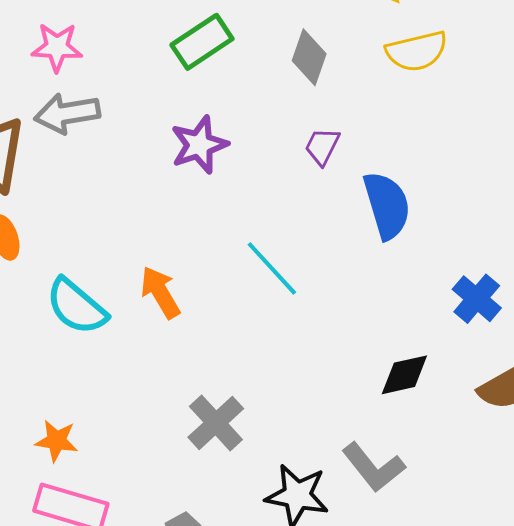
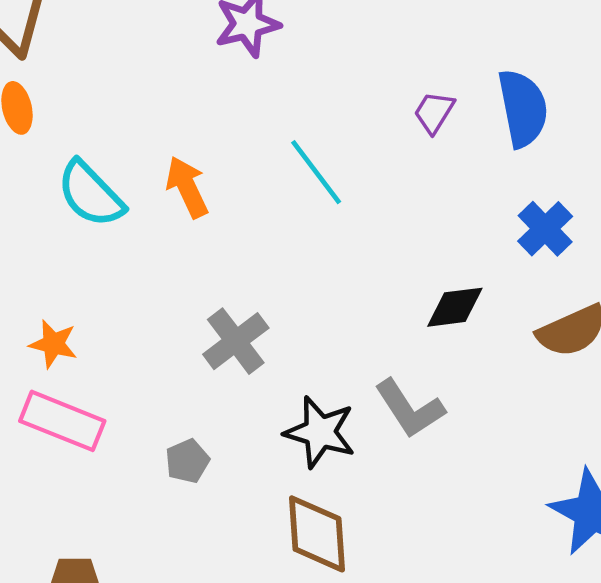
purple trapezoid: (322, 146) -> (434, 112), moved
blue semicircle: (387, 205) -> (523, 108), moved

